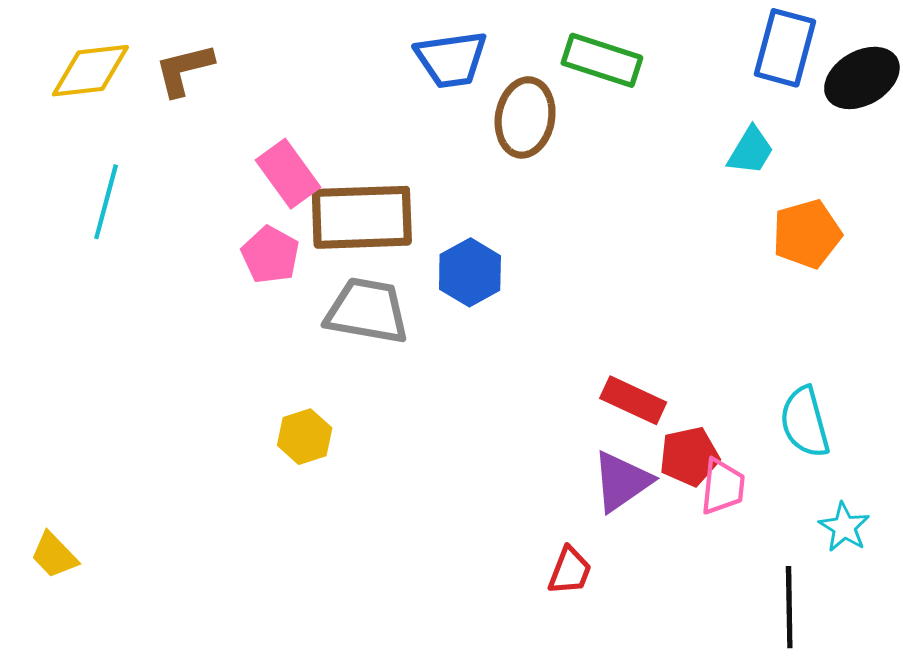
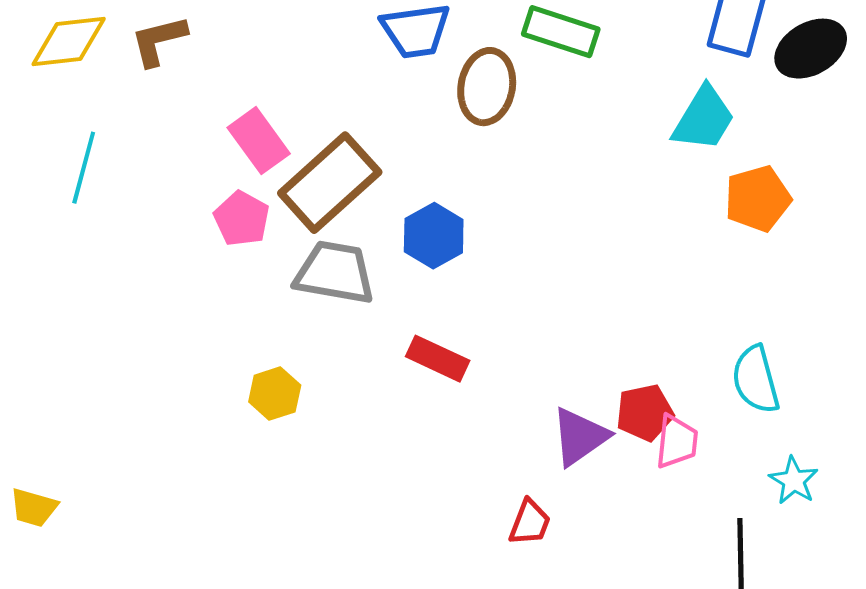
cyan trapezoid: (751, 151) -> (704, 119), size x1.4
brown rectangle: (362, 217) -> (330, 183), turned -40
red rectangle: (633, 400) -> (438, 359), moved
yellow trapezoid: (54, 555) -> (34, 508), turned -30

